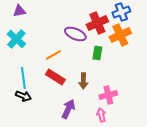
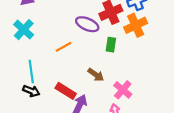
red rectangle: (55, 77) -> (66, 91), moved
brown arrow: (83, 81) -> (96, 75), turned -56
pink cross: (108, 95) -> (123, 90), turned -36

